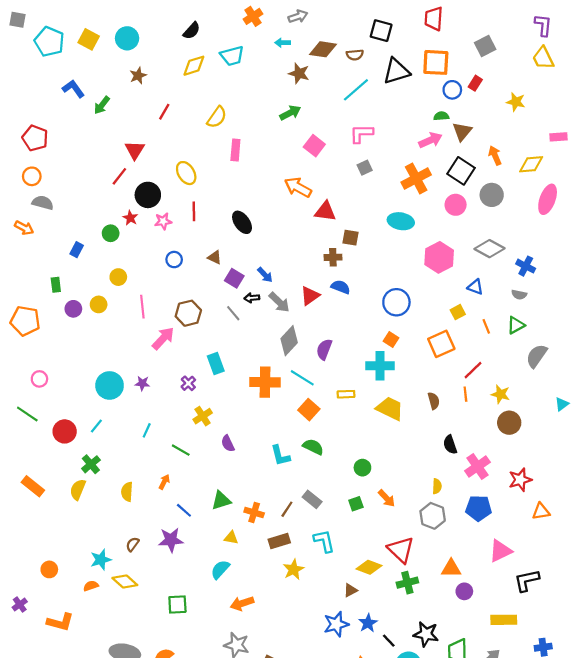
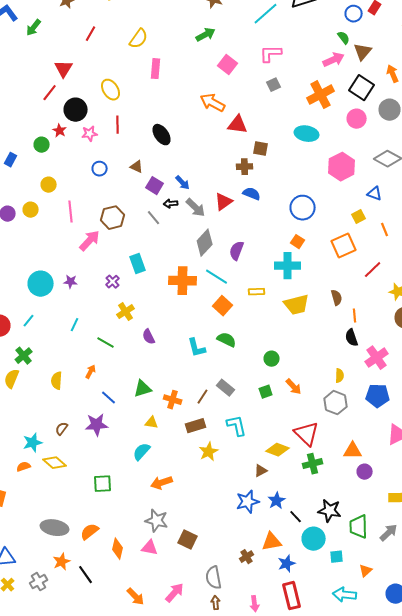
green semicircle: (441, 116) -> (344, 38), turned 56
orange line: (465, 394) -> (355, 316), moved
yellow trapezoid: (390, 408) -> (297, 305), turned 140

